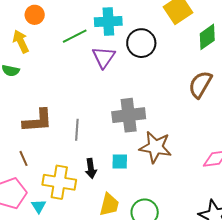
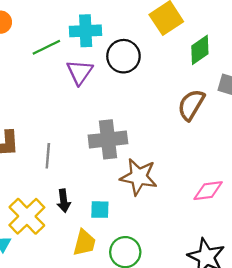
cyan square: (120, 161) -> (100, 210), moved
yellow cross: (59, 182) -> (27, 216), turned 36

